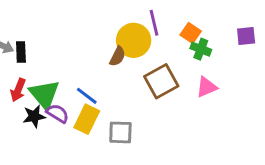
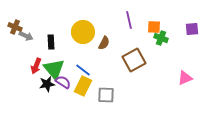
orange square: (191, 33) -> (154, 27), turned -32
yellow circle: (134, 40) -> (83, 32), moved
black rectangle: (21, 52) -> (51, 42), moved
pink triangle: (207, 87) -> (185, 78), moved

